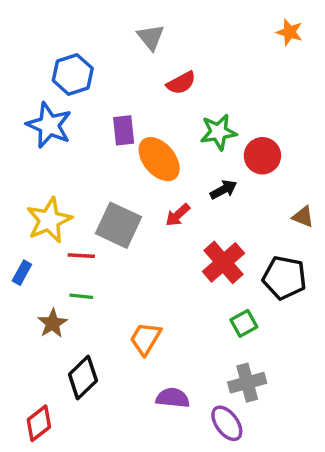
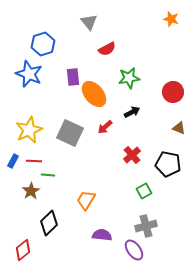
red circle: (262, 156) -> (173, 92), moved
red line: (81, 256) -> (34, 161), moved
red cross: (223, 262) -> (132, 155), size x0.7

